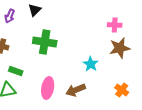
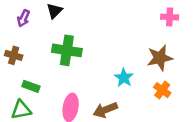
pink cross: (115, 25) -> (170, 17), moved
orange cross: (122, 90) -> (162, 90), moved

